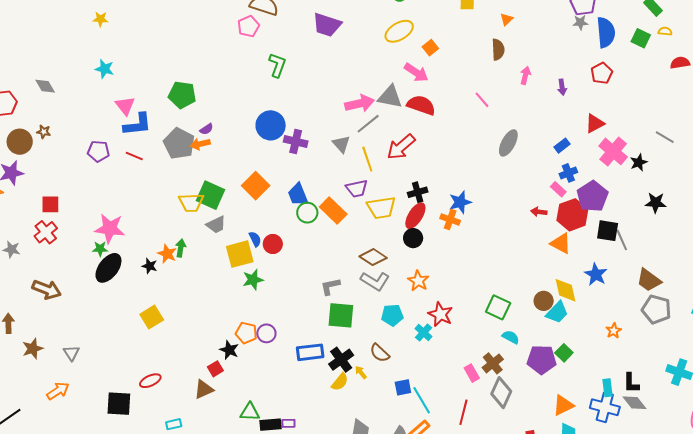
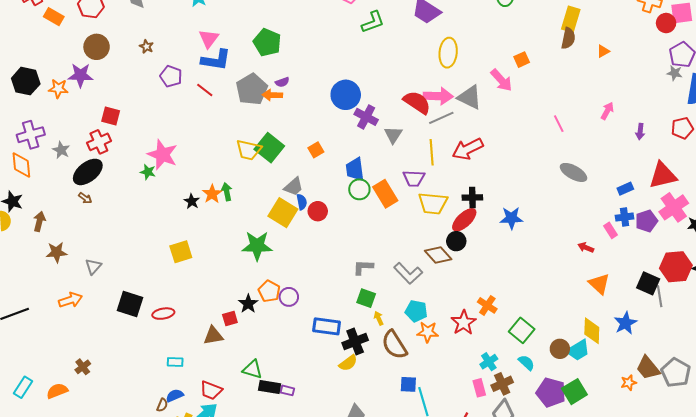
yellow ellipse: (399, 31) -> (448, 53), moved, turned -68
brown semicircle: (498, 50) -> (568, 38), moved
green L-shape: (277, 65) -> (373, 22), moved, turned 35
red semicircle: (421, 105) -> (417, 102), moved
red triangle: (595, 123) -> (663, 175), size x1.4
brown star: (44, 132) -> (146, 46), moved
gray ellipse: (508, 143) -> (574, 172), turned 76
gray triangle: (341, 144) -> (393, 135), moved
orange square: (256, 186) -> (316, 150), size x0.6
purple pentagon: (592, 196) -> (646, 221), moved, size x0.7
red hexagon: (572, 215) -> (676, 267), moved
orange cross: (450, 220) -> (487, 305), moved
gray trapezoid: (216, 225) -> (294, 187), moved, turned -30
green arrow: (181, 248) -> (227, 192), turned -36
yellow square: (240, 254) -> (283, 213), turned 32
brown diamond: (373, 257) -> (438, 255), moved
black ellipse: (108, 268) -> (88, 172), moved
green star: (253, 280) -> (257, 246), moved, size x1.4
brown trapezoid: (649, 280) -> (648, 368), moved
orange star: (418, 281) -> (428, 332), moved, turned 30
brown arrow: (47, 289) -> (85, 198), size x0.5
brown circle: (544, 301) -> (560, 349), moved
green square: (341, 315) -> (366, 298), size x0.7
cyan cross: (424, 333) -> (489, 362), moved
brown semicircle: (380, 353) -> (394, 345), size x1.4
green square: (564, 353) -> (574, 392), size x1.4
yellow arrow: (361, 372) -> (379, 318), moved
black square: (119, 404) -> (130, 304), moved

